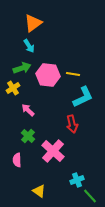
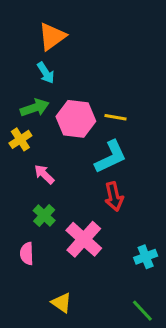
cyan L-shape: (83, 97) -> (111, 157), moved
cyan cross: (77, 180) -> (146, 257), moved

